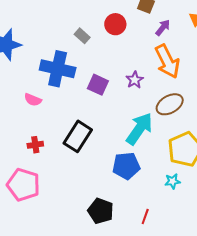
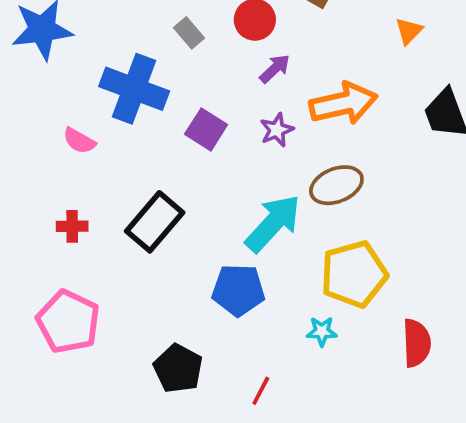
purple arrow: (163, 28) -> (275, 69), moved
orange arrow: (167, 61) -> (343, 103), turned -84
pink pentagon: (23, 185) -> (68, 322), moved

